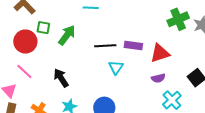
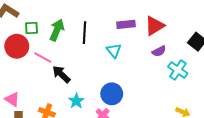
black line: (105, 46) -> (85, 33), moved, turned -70
pink line: (24, 71) -> (43, 58), moved

